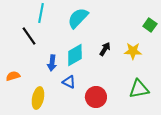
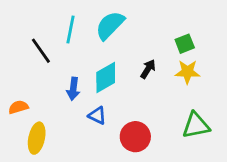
cyan line: (41, 13) -> (70, 30), moved
green square: (150, 25) -> (185, 44), moved, turned 32
yellow ellipse: (38, 98) -> (37, 138), moved

